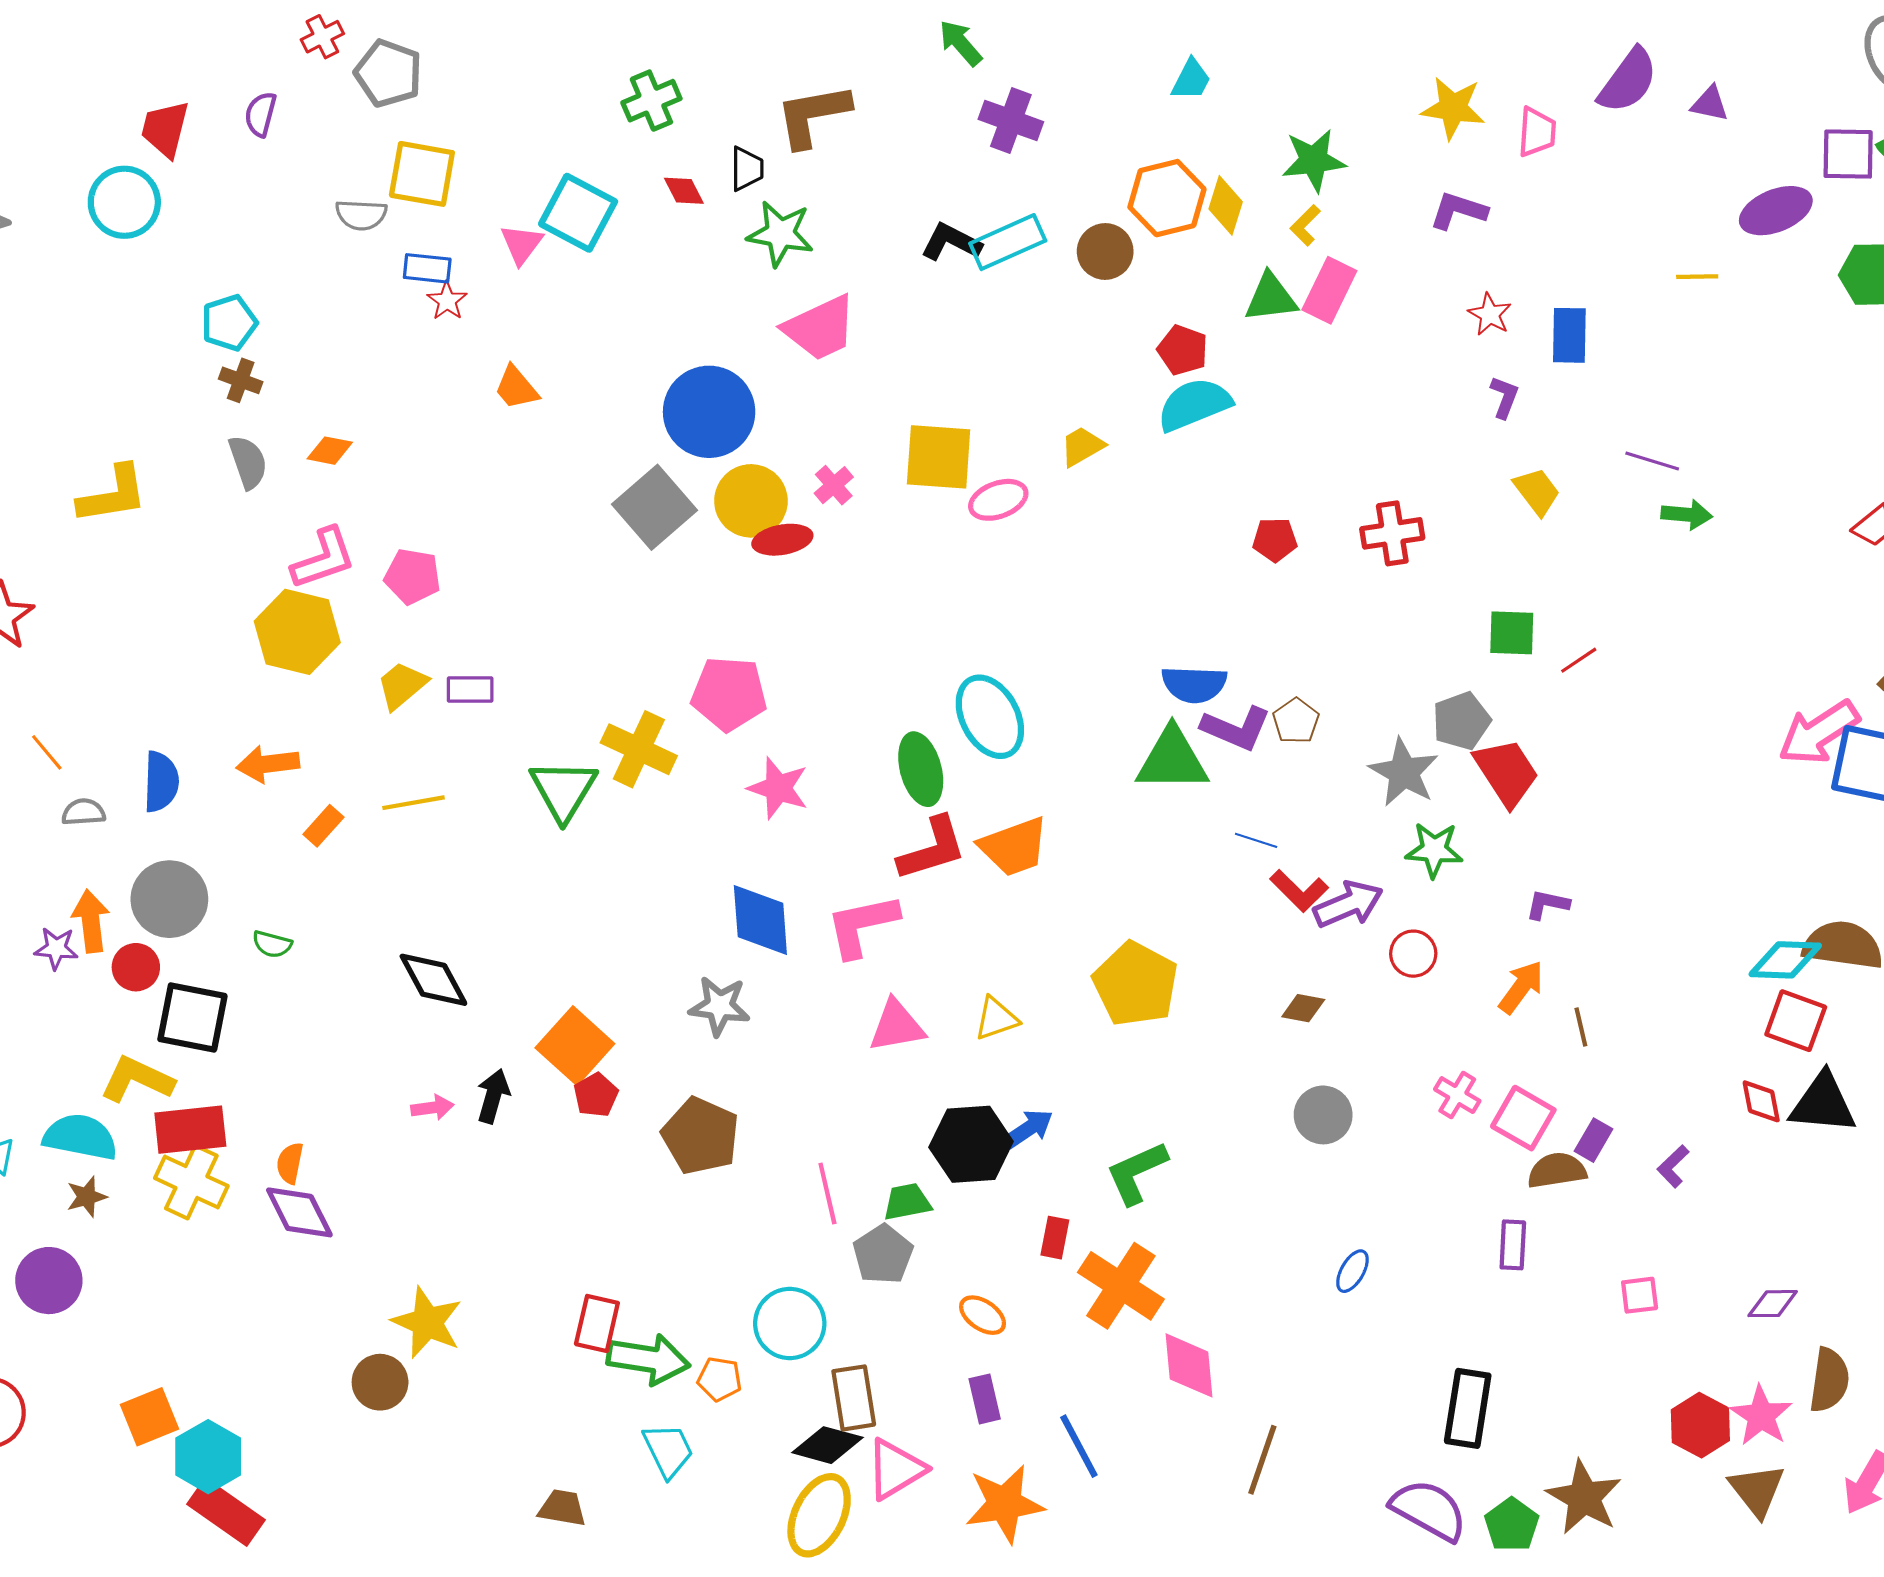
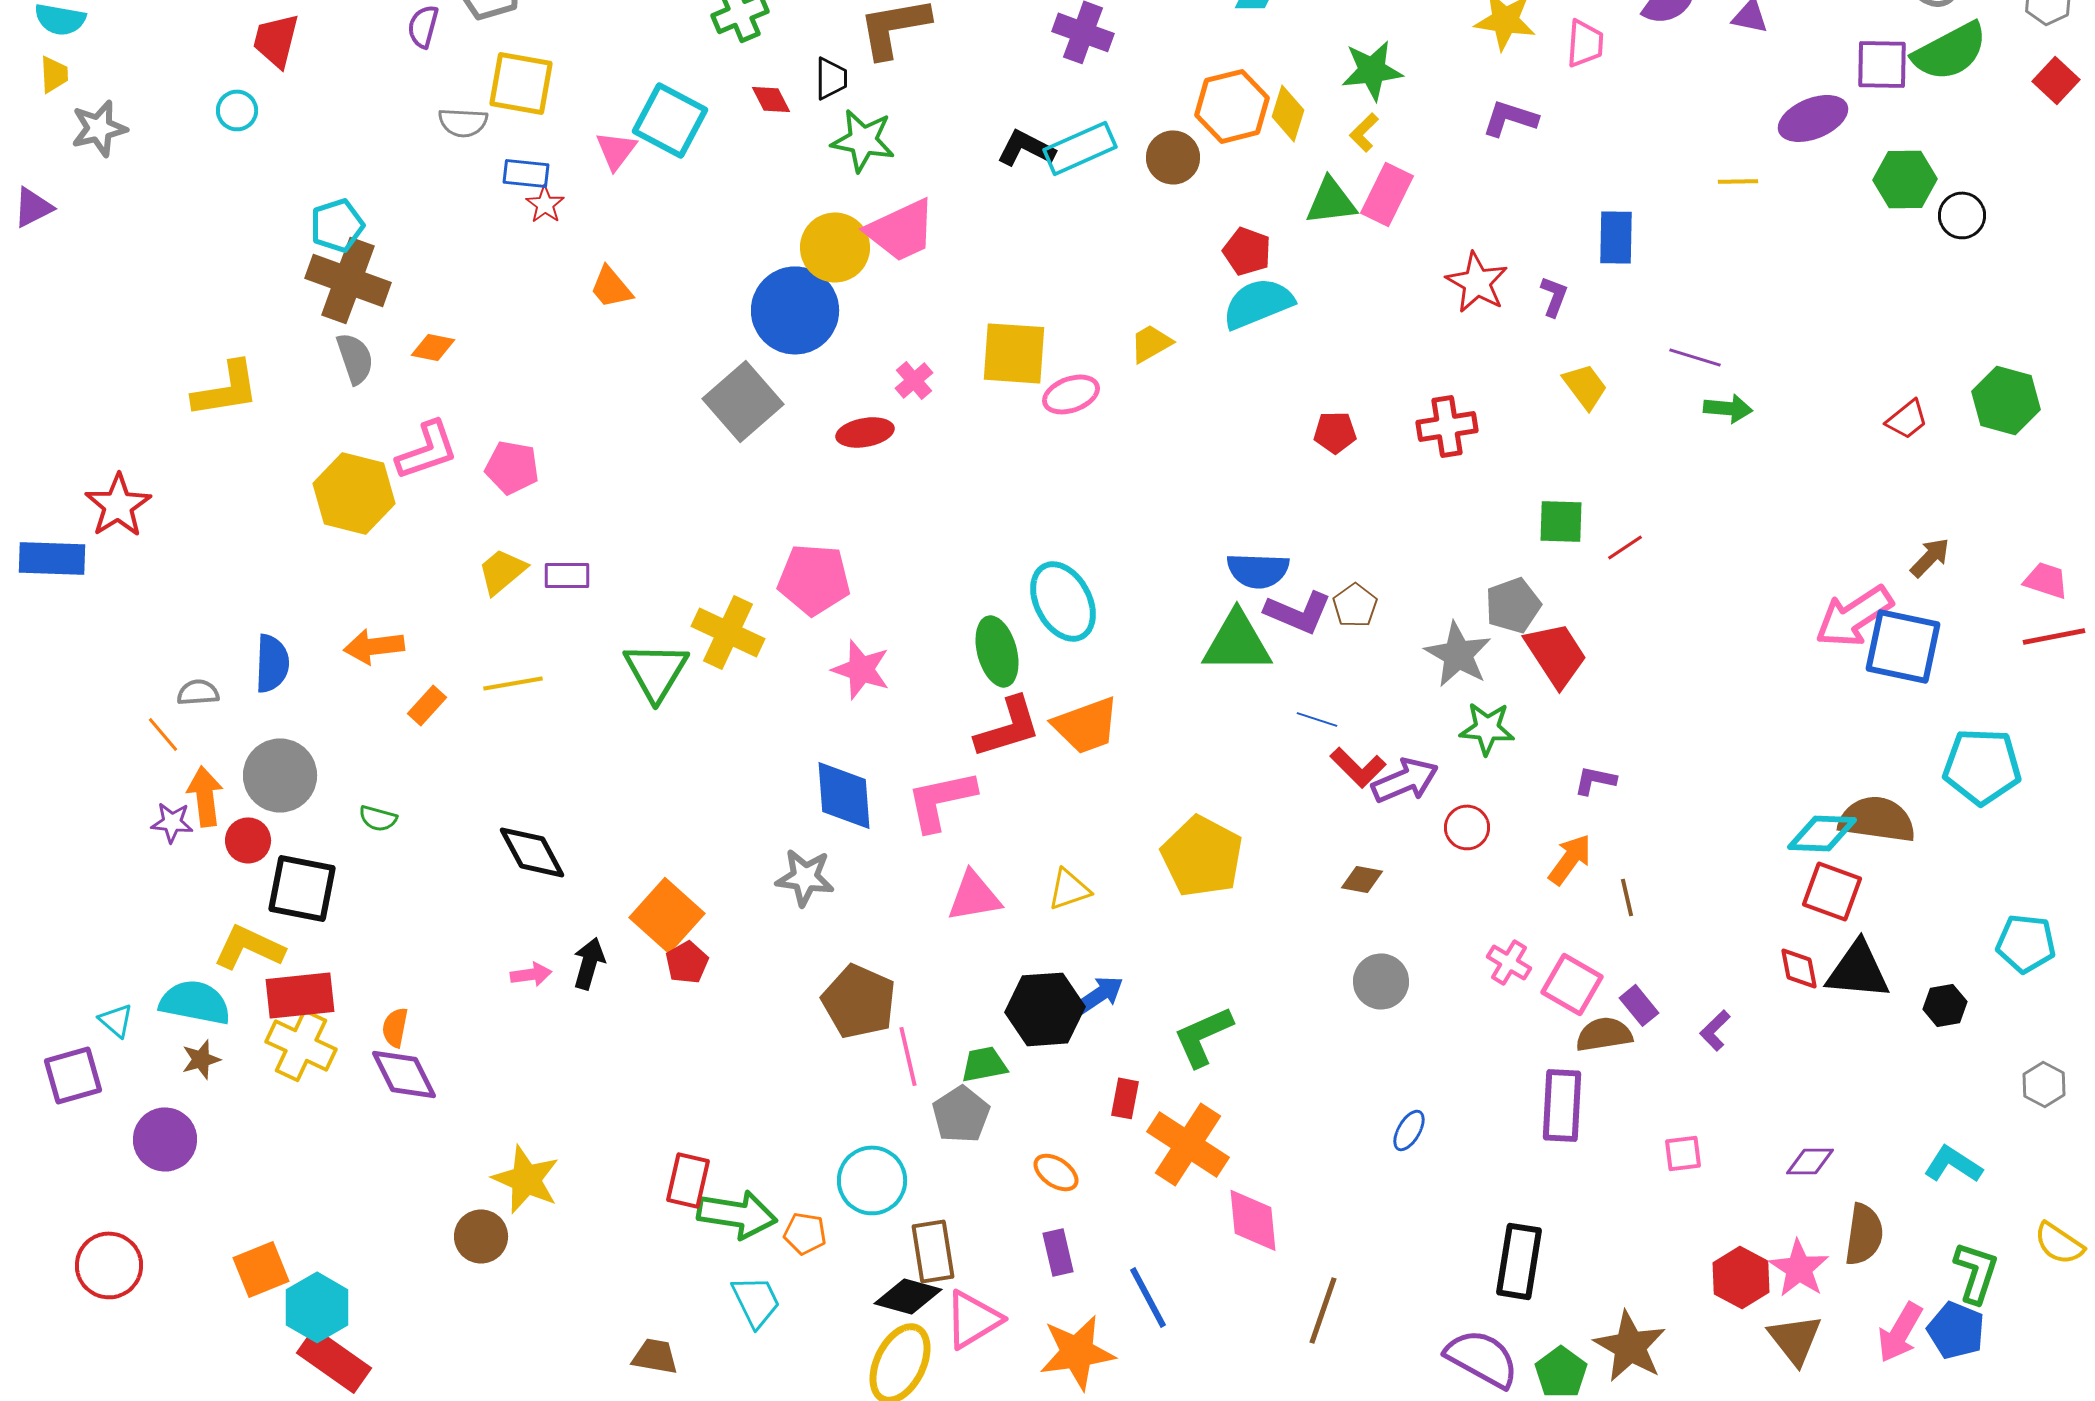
purple semicircle: (261, 114) -> (423, 26), moved
cyan circle: (124, 202) -> (237, 110), size x0.6
red star: (1490, 314) -> (1477, 282), moved, size x1.5
brown cross: (241, 380) -> (348, 280), size x2.0
yellow circle: (751, 501) -> (835, 247), moved
yellow hexagon: (297, 632) -> (354, 493), moved
orange line: (47, 752) -> (163, 734), moved
brown pentagon: (701, 1136) -> (859, 1001), moved
purple rectangle: (1593, 1140) -> (1639, 1005), turned -69
purple rectangle: (1513, 1245) -> (1562, 1105), size x1.5

